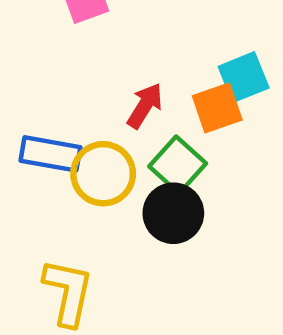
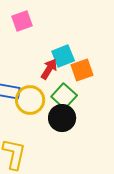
cyan square: (244, 77) -> (63, 56), moved

